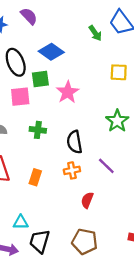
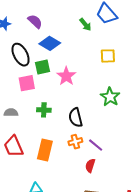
purple semicircle: (29, 16) -> (35, 21), moved
purple line: (106, 166) -> (96, 145), moved
orange rectangle: (35, 177) -> (45, 150), size x1.5

